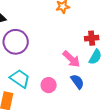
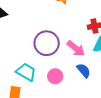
purple circle: (16, 42) -> (47, 43), moved

